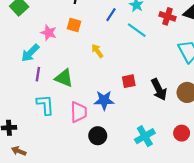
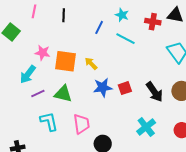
orange square: (74, 25) -> (66, 61), moved, size x1.6
purple line: (38, 74) -> (38, 93), turned 64
blue star: (104, 100) -> (103, 87), moved
cyan cross: (145, 136) -> (146, 127), moved

